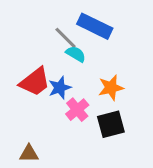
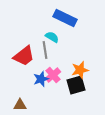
gray line: (66, 38) -> (45, 50), moved, turned 36
blue star: (60, 88) -> (41, 79), moved
orange star: (111, 88) -> (80, 70), moved

